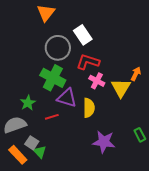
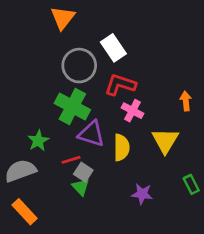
orange arrow: (136, 74) -> (186, 101), turned -32
yellow triangle: (121, 88) -> (165, 141), moved
purple star: (104, 142) -> (142, 194), size x0.7
gray square: (32, 143) -> (83, 172), moved
green triangle: (40, 152) -> (81, 187), moved

